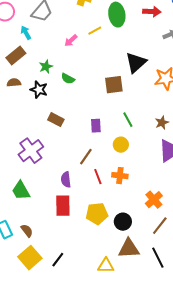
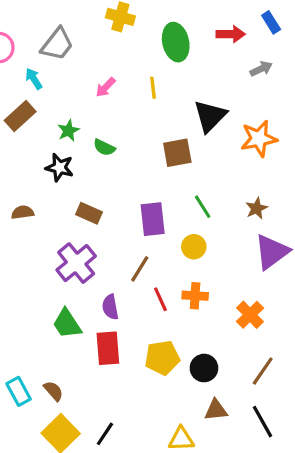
yellow line: (95, 31) -> (153, 88), moved, turned -64
brown semicircle: (14, 83) -> (23, 212), moved
purple rectangle: (96, 126) -> (153, 219), size x1.5
purple cross: (31, 151) -> (76, 263), moved
green trapezoid: (21, 191) -> (67, 324), moved
orange cross: (154, 200) -> (250, 315), moved
brown triangle: (129, 249) -> (216, 410), size x0.7

